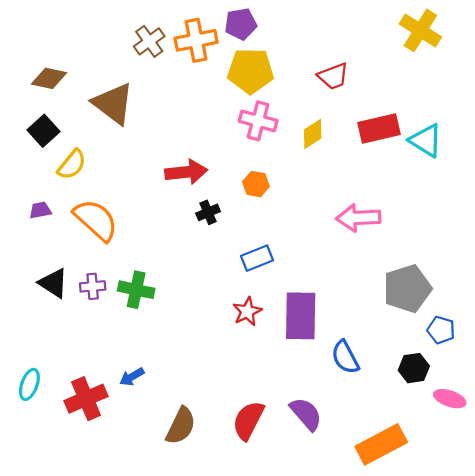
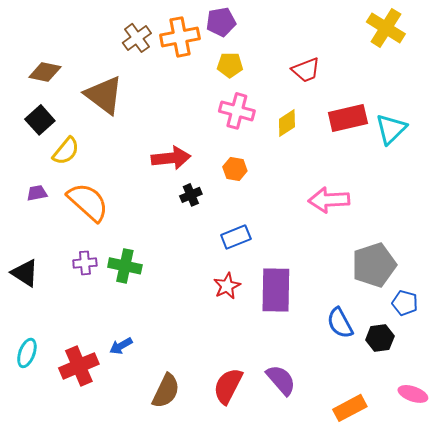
yellow pentagon: (250, 71) -> (230, 65), size x0.6
cyan triangle: (426, 140) -> (391, 129), turned 44
black triangle: (53, 283) -> (25, 273), moved
blue semicircle: (345, 357) -> (340, 323), moved
pink ellipse: (450, 399) -> (413, 394), moved
orange rectangle: (381, 444) -> (350, 408), size x0.7

